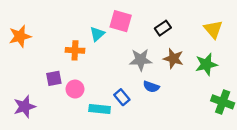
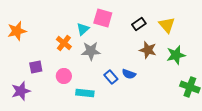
yellow triangle: (213, 29) -> (167, 25), moved
orange cross: (75, 50) -> (64, 43), turned 35
gray star: (141, 60) -> (91, 51), moved
purple square: (54, 78) -> (36, 67), moved
blue rectangle: (122, 97) -> (111, 77), moved

